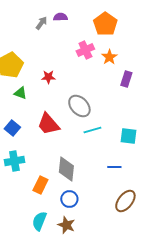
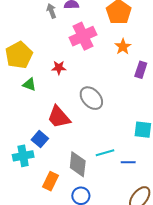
gray arrow: (41, 23) -> (51, 11), turned -56
pink cross: (85, 50) -> (83, 36), moved, size x1.4
blue square: (12, 128) -> (40, 139), moved
cyan line: (92, 130) -> (105, 153), moved

